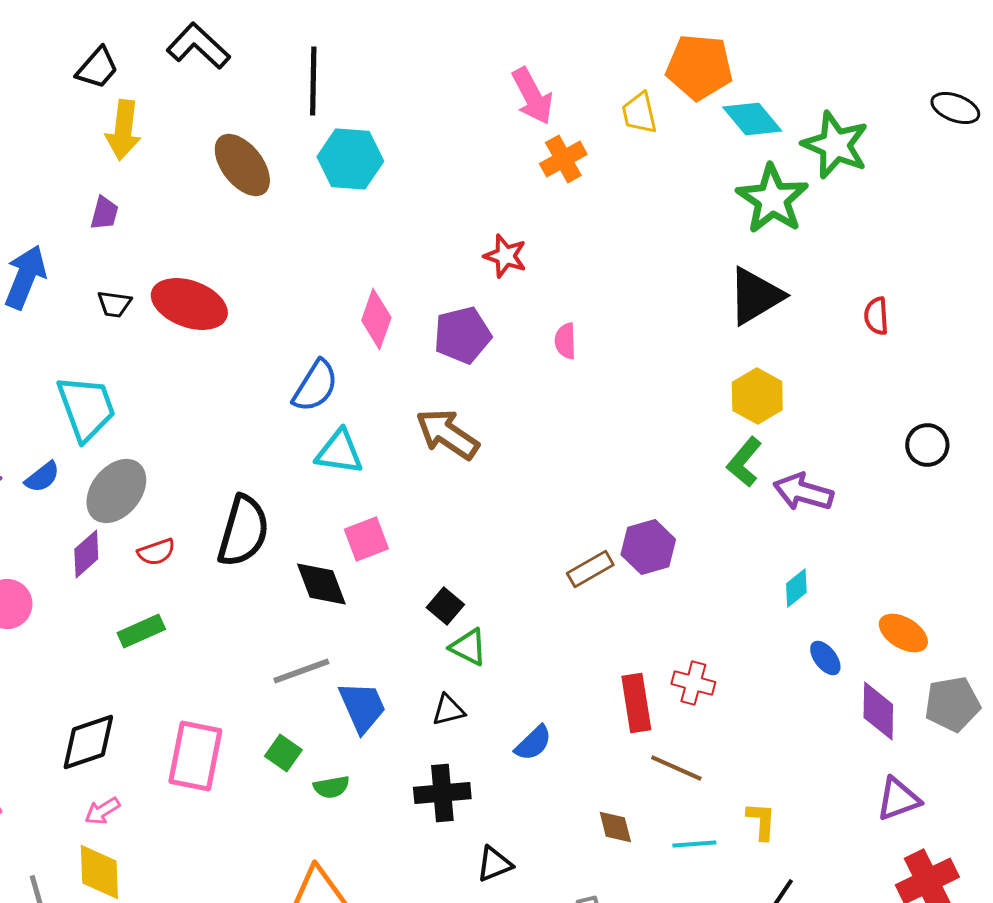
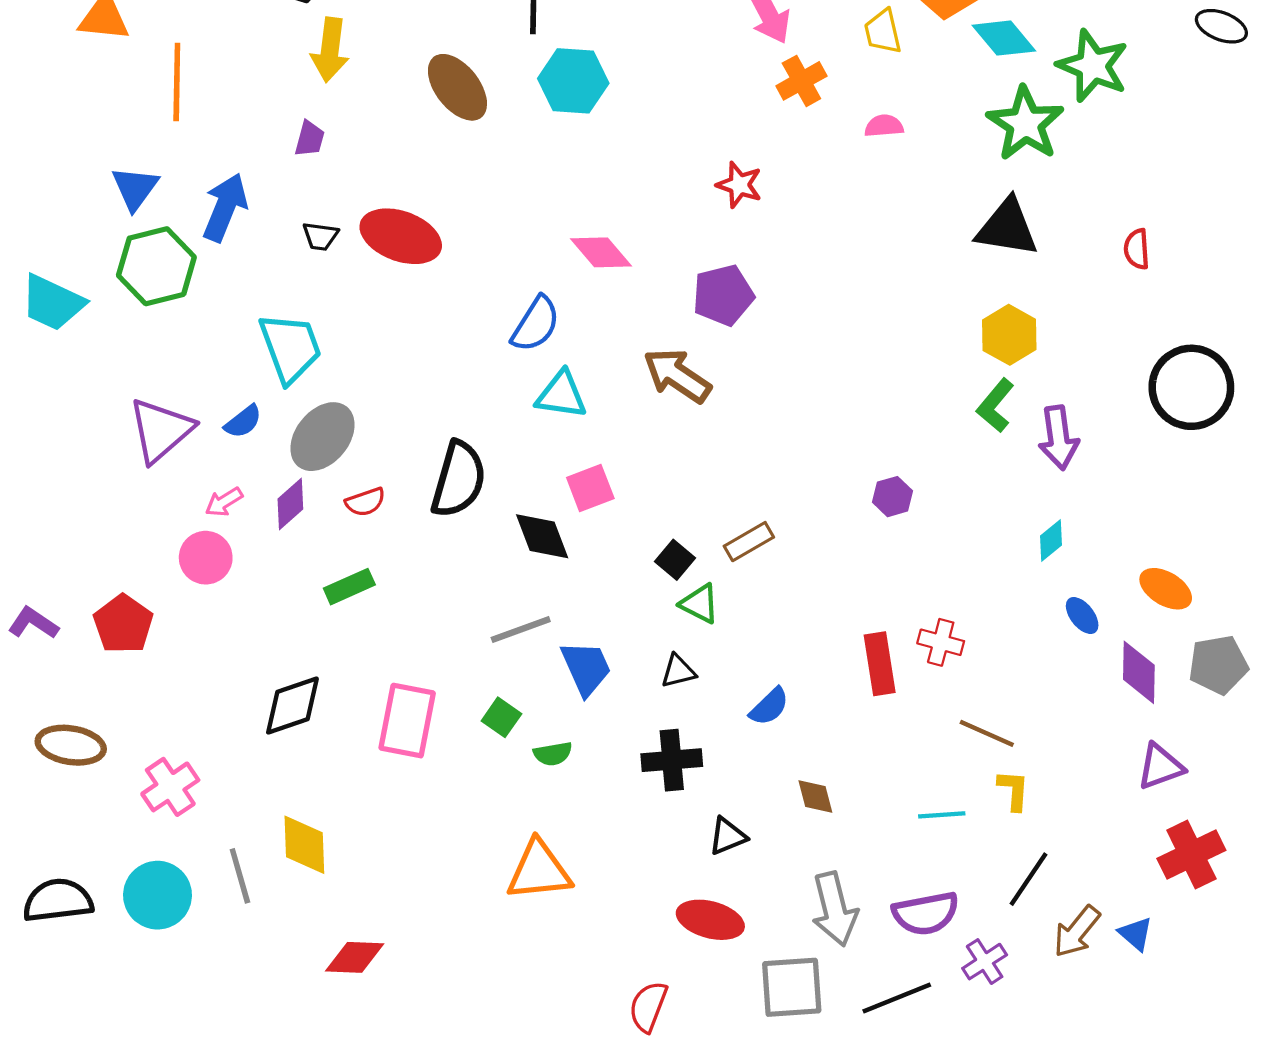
black triangle: (755, 296) -> (1007, 228), turned 40
pink diamond: (376, 319) -> (601, 252), turned -60
purple pentagon: (462, 335) -> (723, 295), moved
pink semicircle: (565, 341) -> (884, 126), moved, turned 87
black circle: (927, 445) -> (1191, 387), size x1.8
purple arrow: (803, 492) -> (1059, 438), turned -114
purple hexagon: (648, 547) -> (892, 497), size x0.7
brown rectangle: (590, 569) -> (749, 542), moved
brown line: (676, 768) -> (987, 733), moved
pink arrow: (102, 811) -> (224, 502), moved
brown diamond: (615, 827) -> (815, 797), moved

